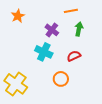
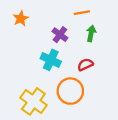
orange circle: (61, 79) -> (70, 91), size x1.5
yellow cross: (16, 84) -> (33, 101), moved

